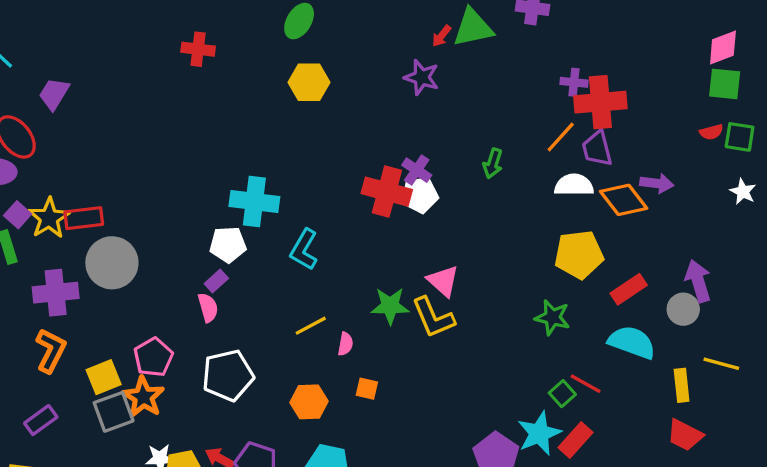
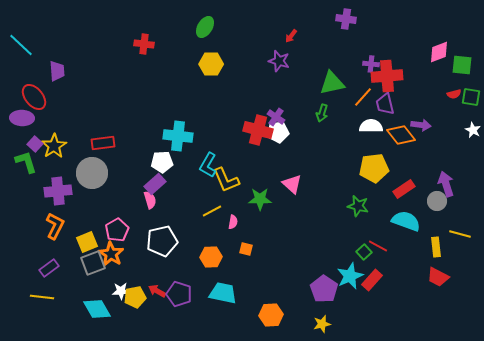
green triangle: (473, 28) -> (332, 83), moved
pink diamond: (723, 48) -> (439, 52), moved
purple trapezoid: (54, 94) -> (57, 71), turned 145
red rectangle: (84, 218) -> (103, 143), moved
purple rectangle: (216, 281) -> (155, 184), size x1.5
yellow L-shape: (433, 317) -> (226, 180), moved

